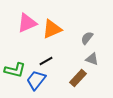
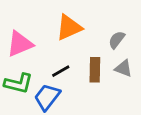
pink triangle: (27, 23) -> (20, 44), moved
brown rectangle: (78, 78) -> (95, 70), moved, turned -42

